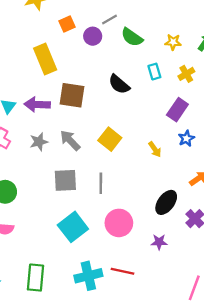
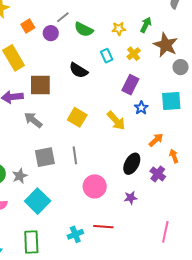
gray arrow: (70, 140) -> (33, 120), moved
gray star: (39, 142) -> (20, 176), moved
yellow arrow: (155, 149) -> (116, 121), size x1.5
cyan square: (73, 227) -> (38, 201), moved
cyan cross: (88, 276) -> (75, 234), size x0.7

